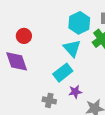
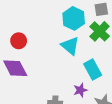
cyan rectangle: (63, 73) -> (93, 69), moved, turned -72

